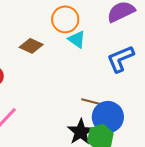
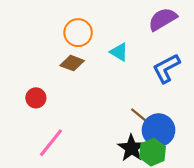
orange circle: (65, 19) -> (78, 33), moved
brown line: (91, 102) -> (140, 116), turned 30

